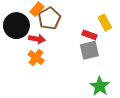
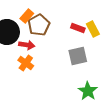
red rectangle: (89, 35) -> (78, 28), moved

